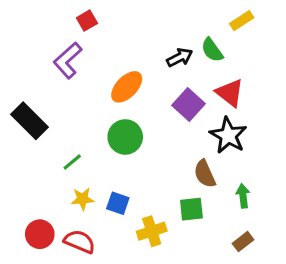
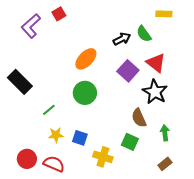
yellow rectangle: (242, 21) -> (164, 14), turned 35
purple L-shape: (68, 60) -> (31, 26), moved
green square: (191, 209) -> (130, 142), turned 30
yellow cross: (152, 231) -> (103, 157), turned 36

